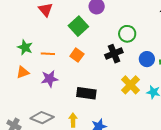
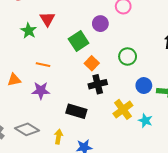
green star: (25, 47) -> (29, 31), moved
black cross: (114, 54) -> (98, 84), moved
orange square: (77, 55) -> (92, 63), moved

